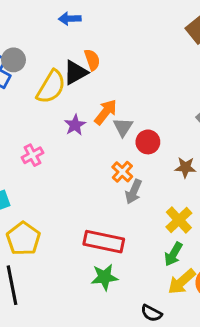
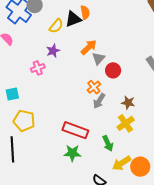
yellow semicircle: (51, 87) -> (56, 26), size x0.7
purple star: (75, 125) -> (53, 51), moved
brown star: (185, 167) -> (128, 103), moved
yellow pentagon: (23, 239) -> (24, 121), turned -30
green arrow: (173, 254) -> (108, 143), moved, turned -63

